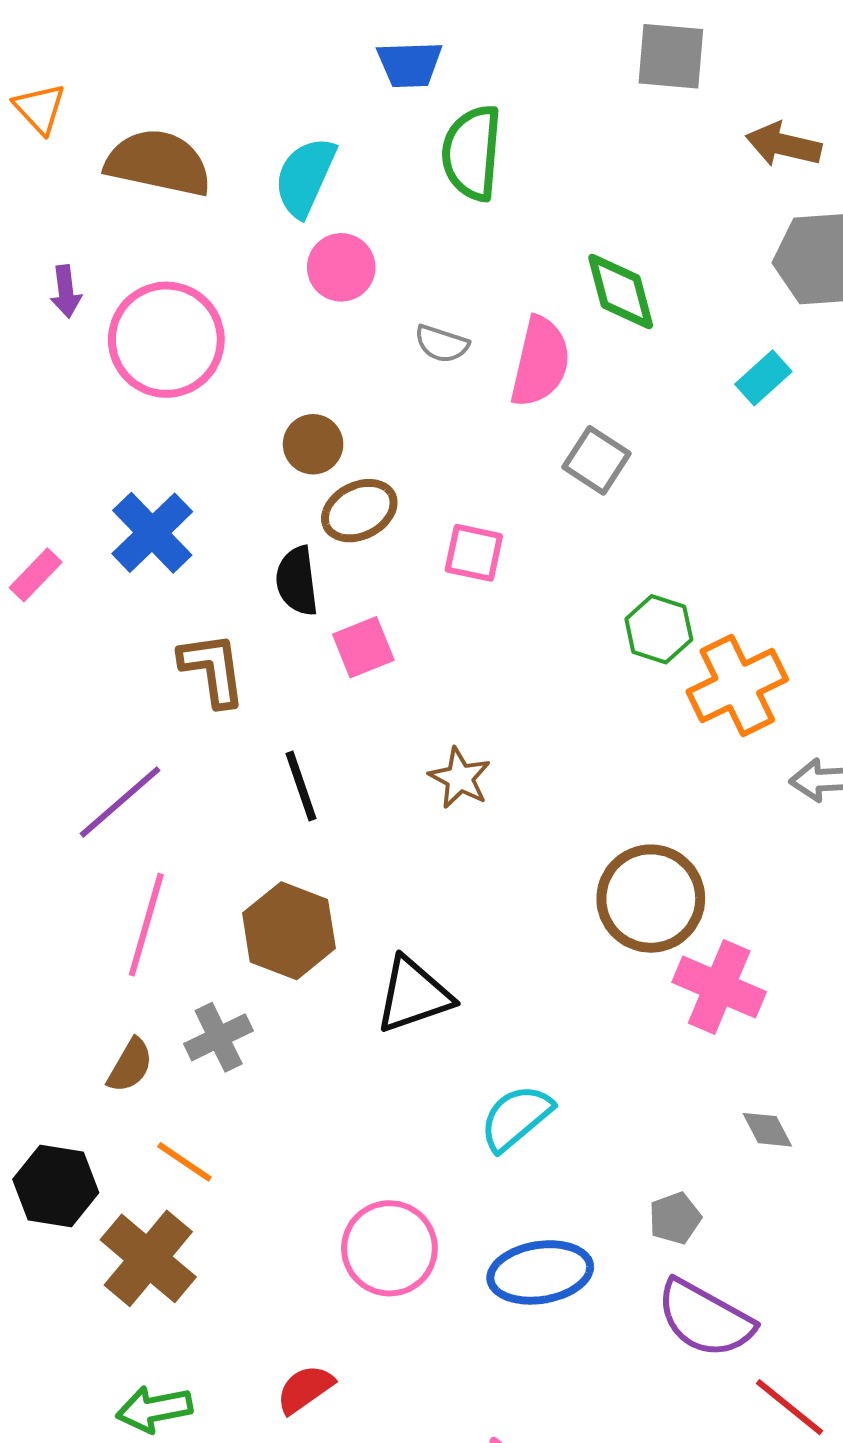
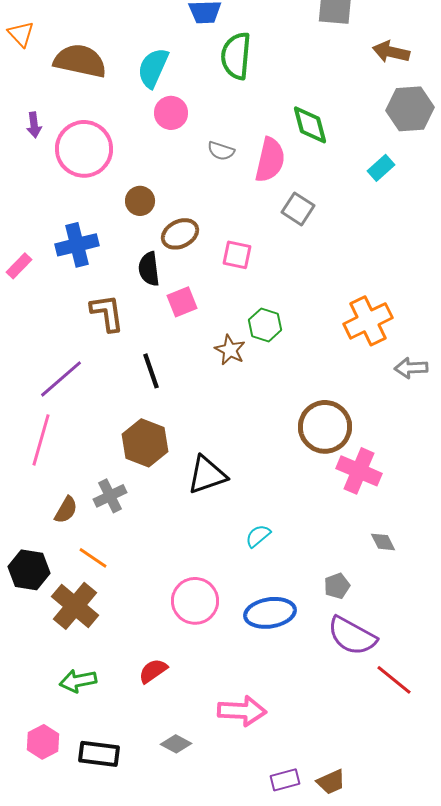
brown circle: (313, 444) -> (140, 201), moved
blue cross: (152, 533) -> (77, 245), turned 30
green hexagon: (659, 629) -> (265, 325), moved
brown star: (460, 778) -> (230, 350), moved
pink line: (146, 925) -> (41, 440), moved
cyan semicircle: (516, 1118) -> (258, 536), size x0.7

